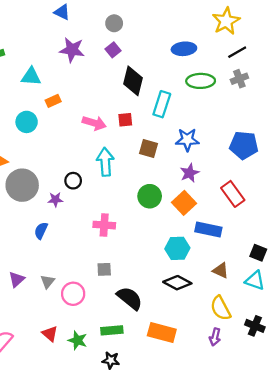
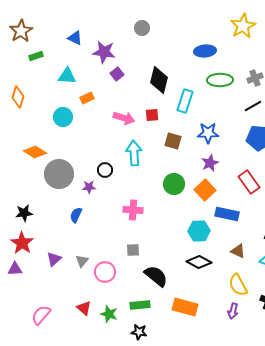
blue triangle: (62, 12) -> (75, 38), moved
purple square: (113, 50) -> (117, 74), moved
black line: (237, 52) -> (253, 106), moved

